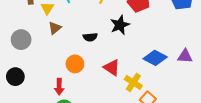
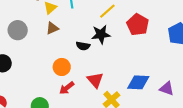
black star: (120, 25) -> (101, 34), moved
blue diamond: (155, 58) -> (138, 82), turned -40
red arrow: (59, 87) -> (67, 88), moved, turned 35

